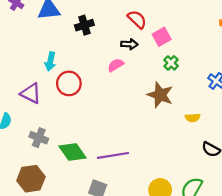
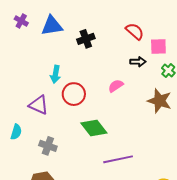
pink square: (162, 37) -> (158, 47), turned 30
black arrow: (129, 44) -> (138, 62), moved
pink semicircle: (116, 65) -> (116, 86), moved
green diamond: (72, 152) -> (94, 128), moved

